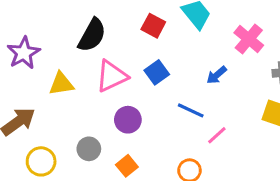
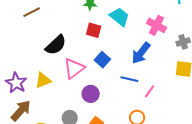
black semicircle: (92, 35) -> (56, 45), turned 30
purple star: (24, 53) -> (16, 83), moved
blue arrow: (217, 75) -> (141, 53), size x1.6

